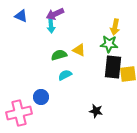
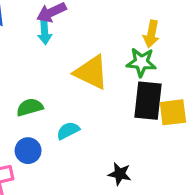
yellow triangle: (79, 50) -> (91, 72), size x1.6
green semicircle: (59, 55) -> (30, 107), moved
cyan semicircle: (65, 75) -> (68, 131), moved

